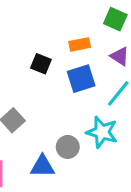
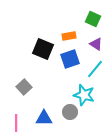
black square: (41, 64) -> (43, 49), size x1.5
gray circle: (68, 147) -> (70, 112), moved

